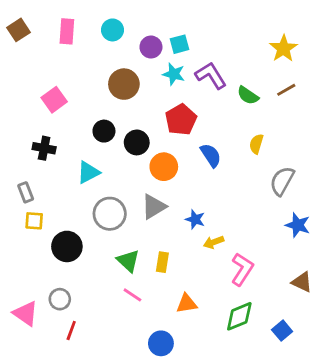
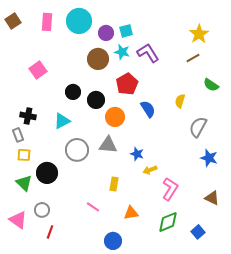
cyan circle: (113, 30) -> (79, 21), size x1.6
brown circle: (124, 84) -> (98, 59), moved
brown line: (286, 90) -> (193, 58), moved
green semicircle: (248, 95) -> (211, 85), moved
black cross: (44, 148) -> (28, 116), moved
gray triangle: (154, 207) -> (108, 145), turned 36
green triangle: (128, 261) -> (24, 183), moved

